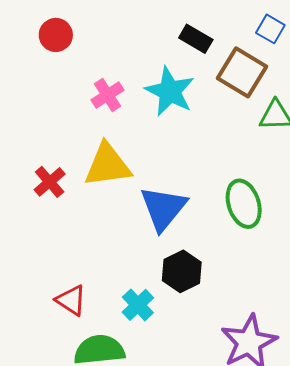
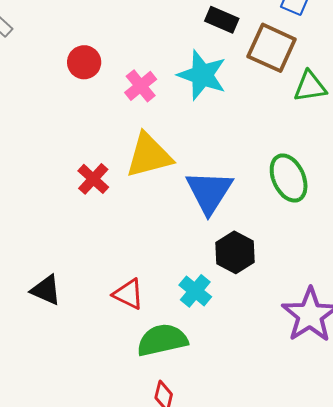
red circle: (56, 35) -> (84, 62), moved

